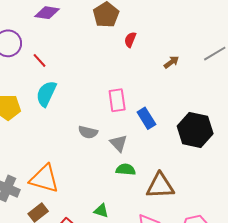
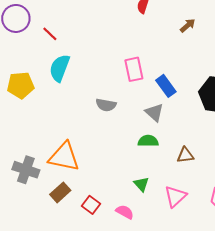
gray triangle: (119, 143) -> (154, 112), moved
brown triangle: (160, 186) -> (185, 155), size x0.6
green triangle: (101, 211) -> (141, 184), moved, turned 35

